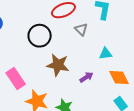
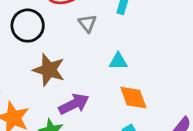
purple arrow: (86, 77) -> (74, 104), moved, size x1.5

